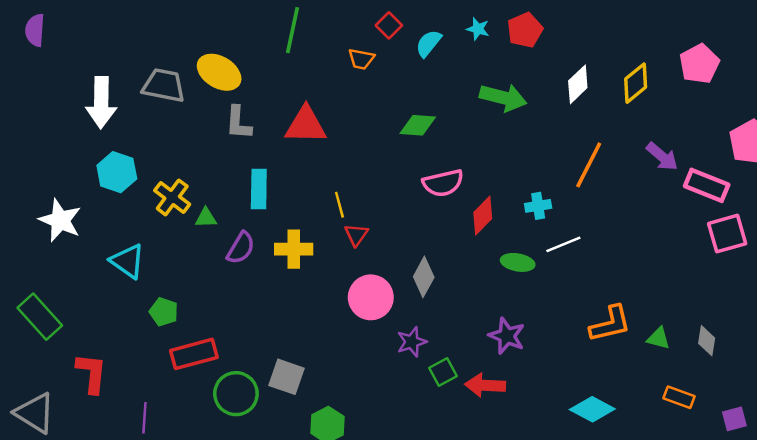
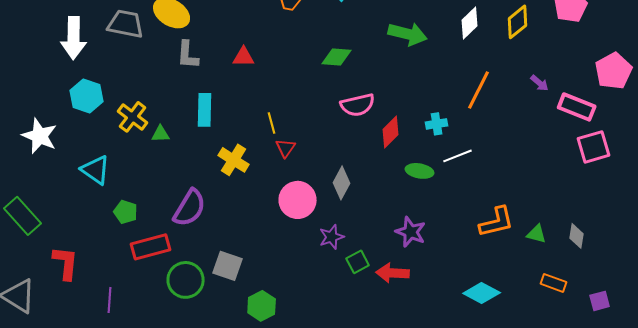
red triangle: (306, 125) -> (244, 57), size x0.6
purple arrow: (662, 156) -> (540, 83), size x0.7
purple semicircle: (241, 248) -> (190, 208), moved, size x1.4
yellow cross: (294, 249) -> (234, 160), turned 32

